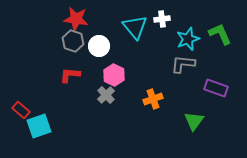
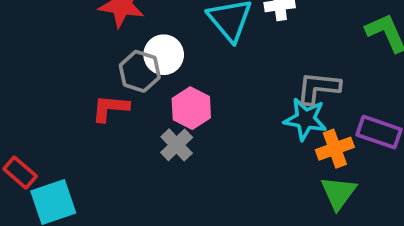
cyan star: (188, 39) -> (305, 119), moved, turned 30
gray hexagon: (73, 41) -> (140, 71), moved
orange cross: (153, 99) -> (335, 149), moved

